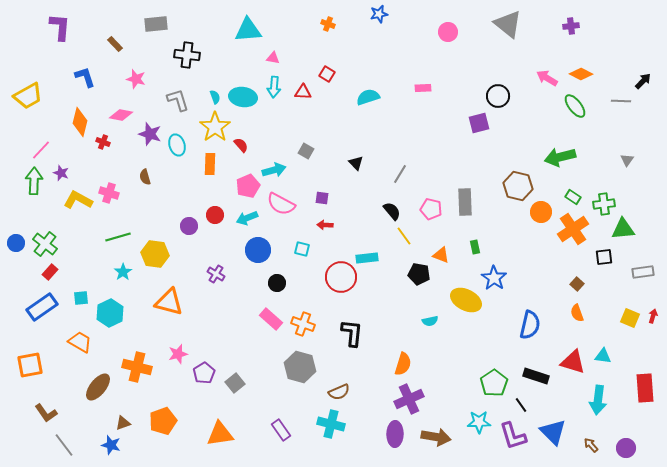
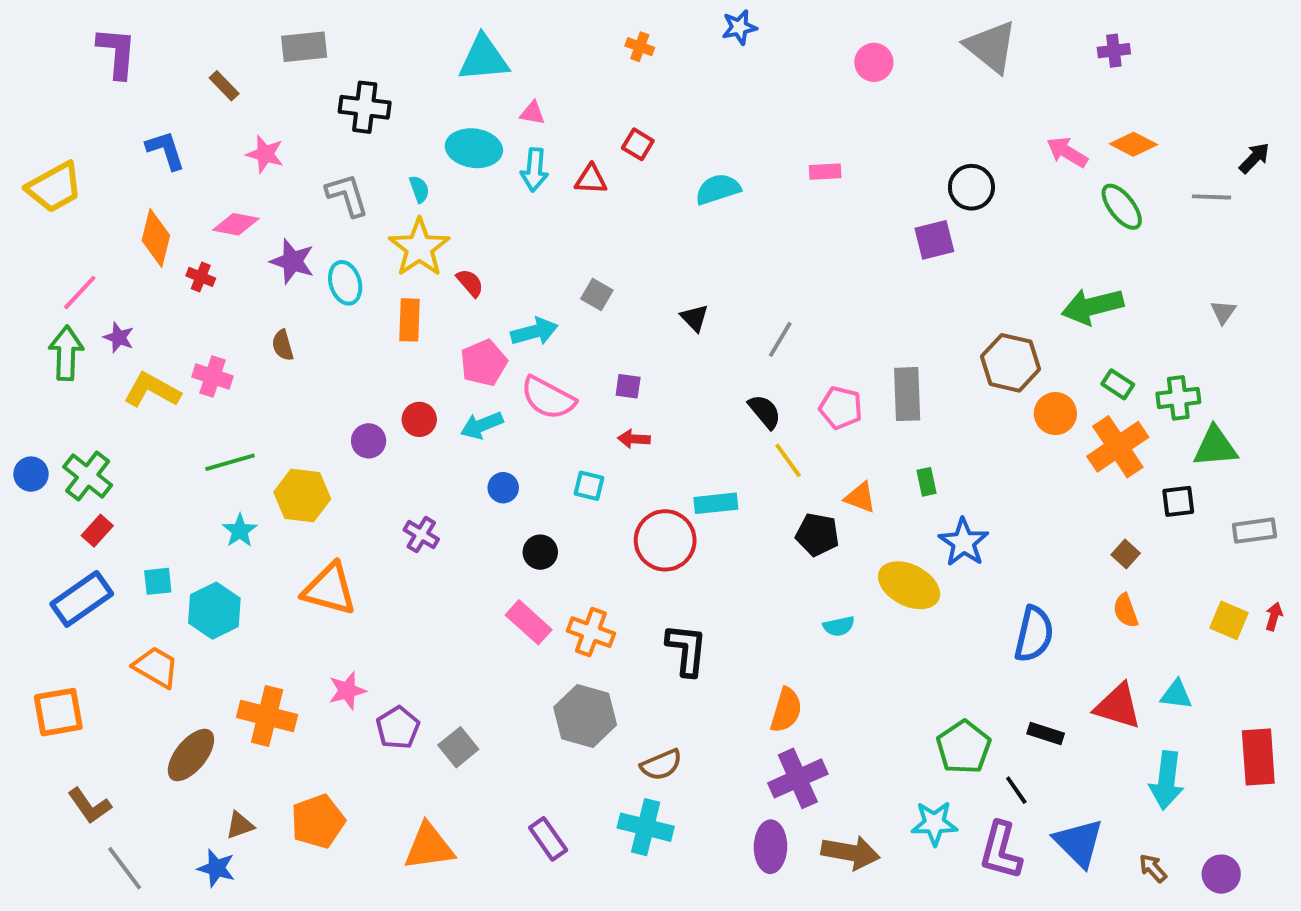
cyan ellipse: (243, 97) -> (474, 148), moved
blue circle: (258, 250) -> (503, 488), size x0.6
black rectangle: (536, 376) -> (1046, 734), size x0.7
purple L-shape: (513, 436) -> (1001, 851), turned 32

